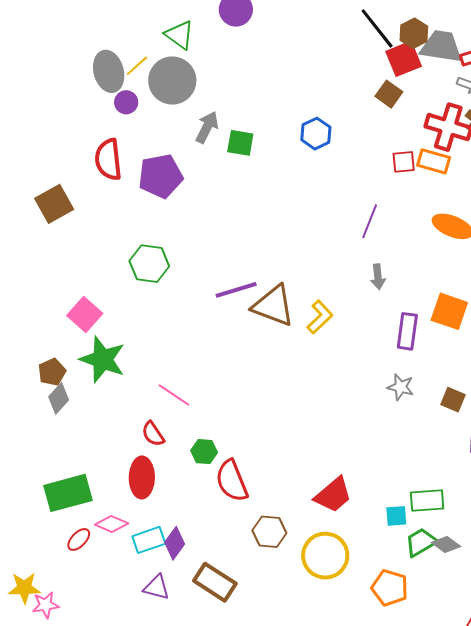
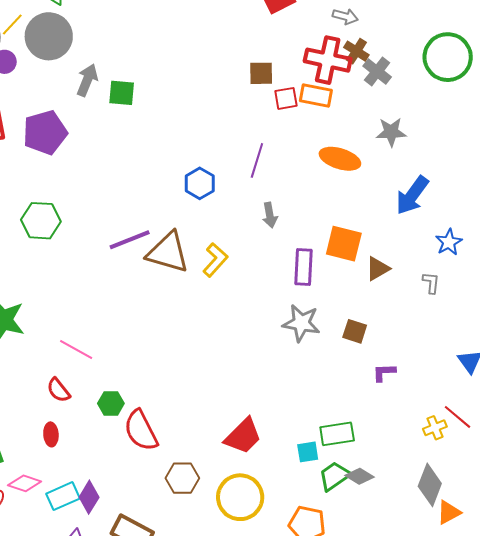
brown square: (389, 94) -> (261, 73), moved, turned -32
blue hexagon: (316, 134) -> (200, 183), moved
gray star: (401, 387) -> (301, 323), size x1.4
red ellipse: (142, 477) -> (51, 434), size x0.6

